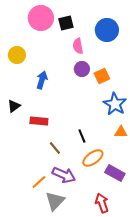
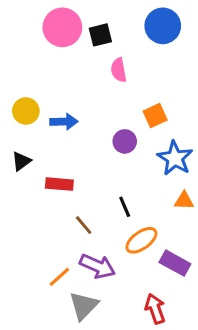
blue circle: (107, 30) -> (163, 26), moved
yellow circle: (17, 55) -> (26, 111), moved
purple circle: (82, 69) -> (125, 141), moved
blue arrow: (42, 80) -> (64, 122), turned 72

